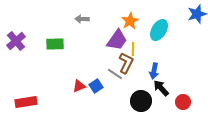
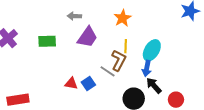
cyan ellipse: (159, 30) -> (152, 50), moved
purple trapezoid: (117, 40) -> (87, 37), moved
red triangle: (79, 86) -> (71, 83), turned 32

